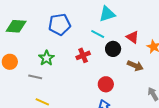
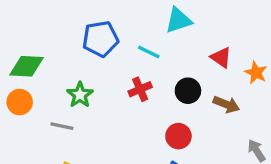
green diamond: (16, 26) -> (26, 66), moved
cyan line: (98, 34) -> (149, 52), moved
black circle: (113, 49) -> (188, 91), moved

